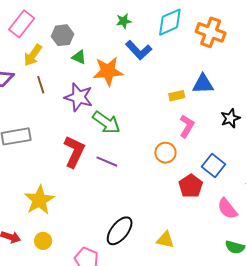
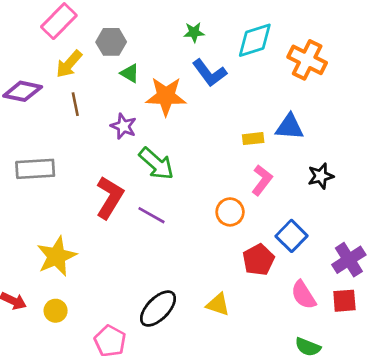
purple star: (79, 97) -> (123, 126), size x0.7
yellow triangle: (165, 240) -> (218, 305), moved

